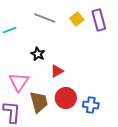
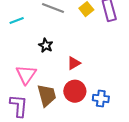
red triangle: (57, 71) -> (74, 63), moved

